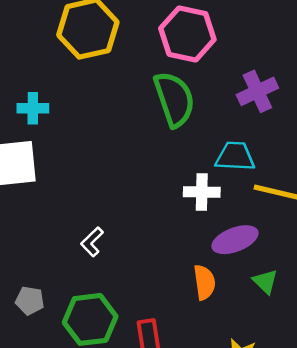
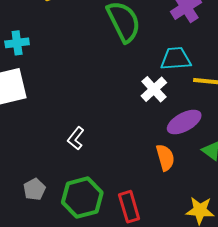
white cross: (202, 192) -> (154, 89), turned -36
gray pentagon: (30, 301) -> (34, 189), turned -30

